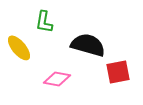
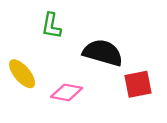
yellow ellipse: (19, 48) -> (22, 74), moved

